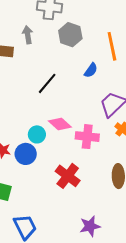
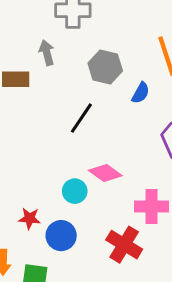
gray hexagon: (70, 35) -> (105, 67), moved
pink cross: (87, 137) -> (152, 206), moved
blue circle: (26, 154) -> (61, 236), moved

